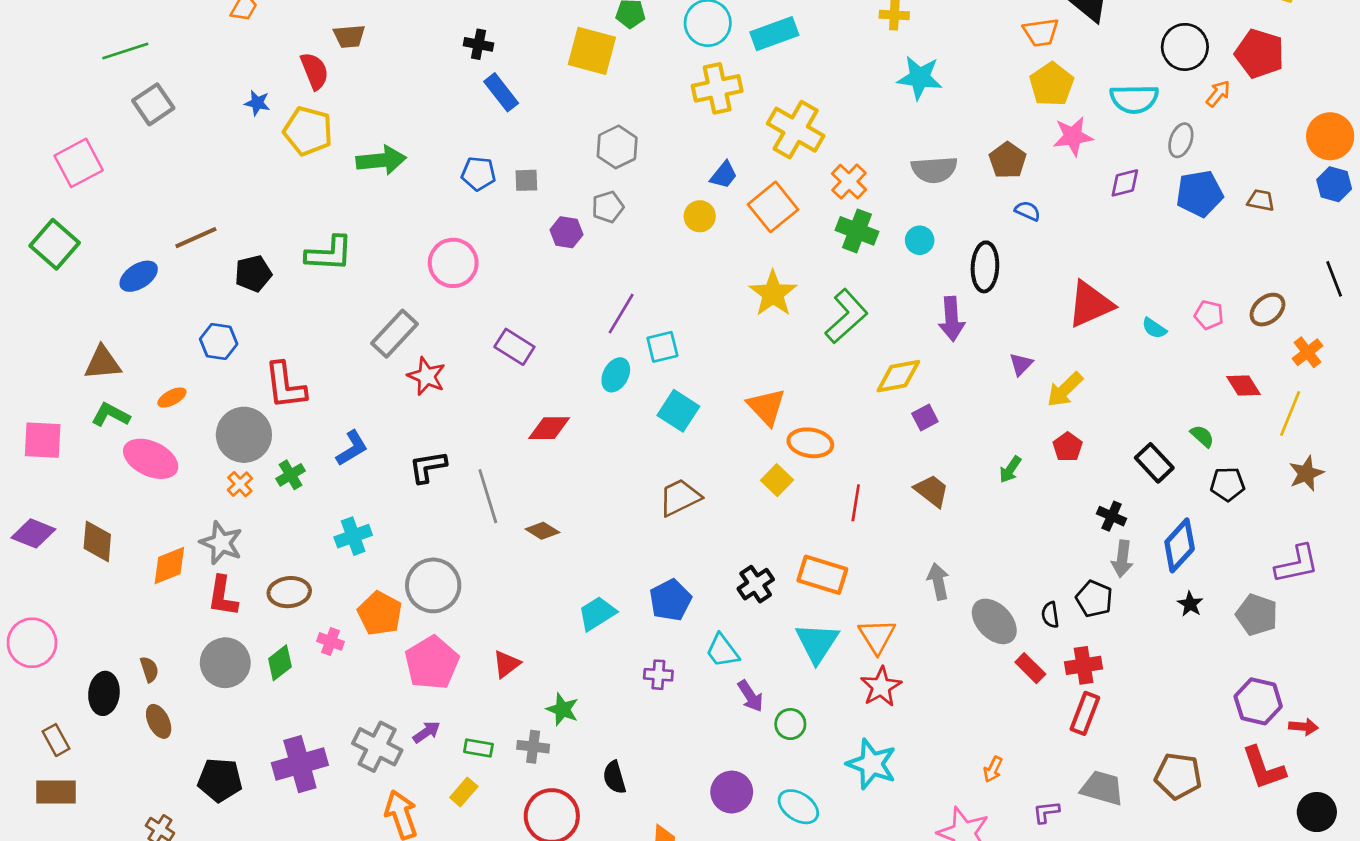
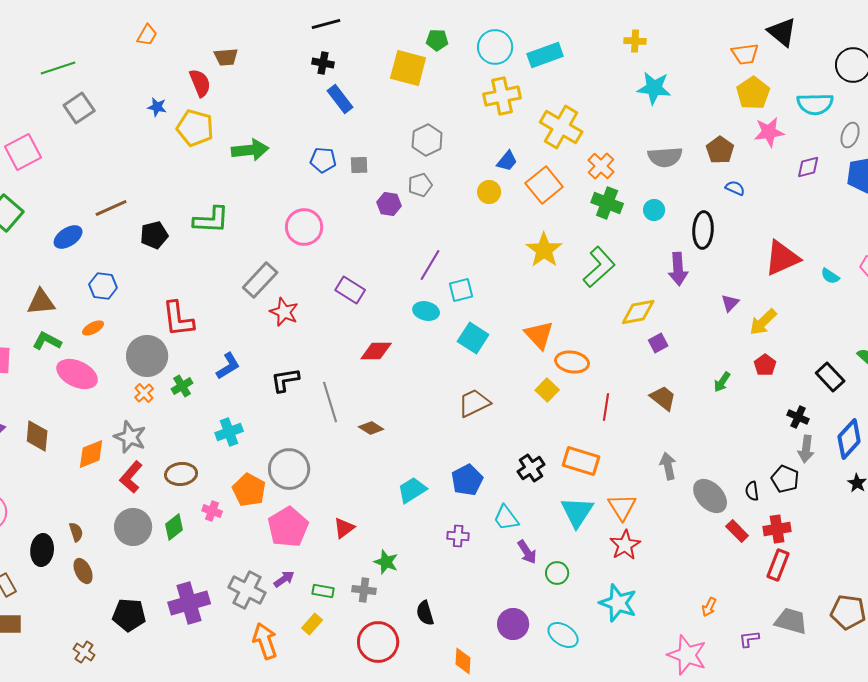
blue hexagon: (219, 342) -> (103, 286), moved
cyan ellipse: (616, 375) -> (426, 311), turned 75
red L-shape: (223, 596) -> (131, 477), turned 32

